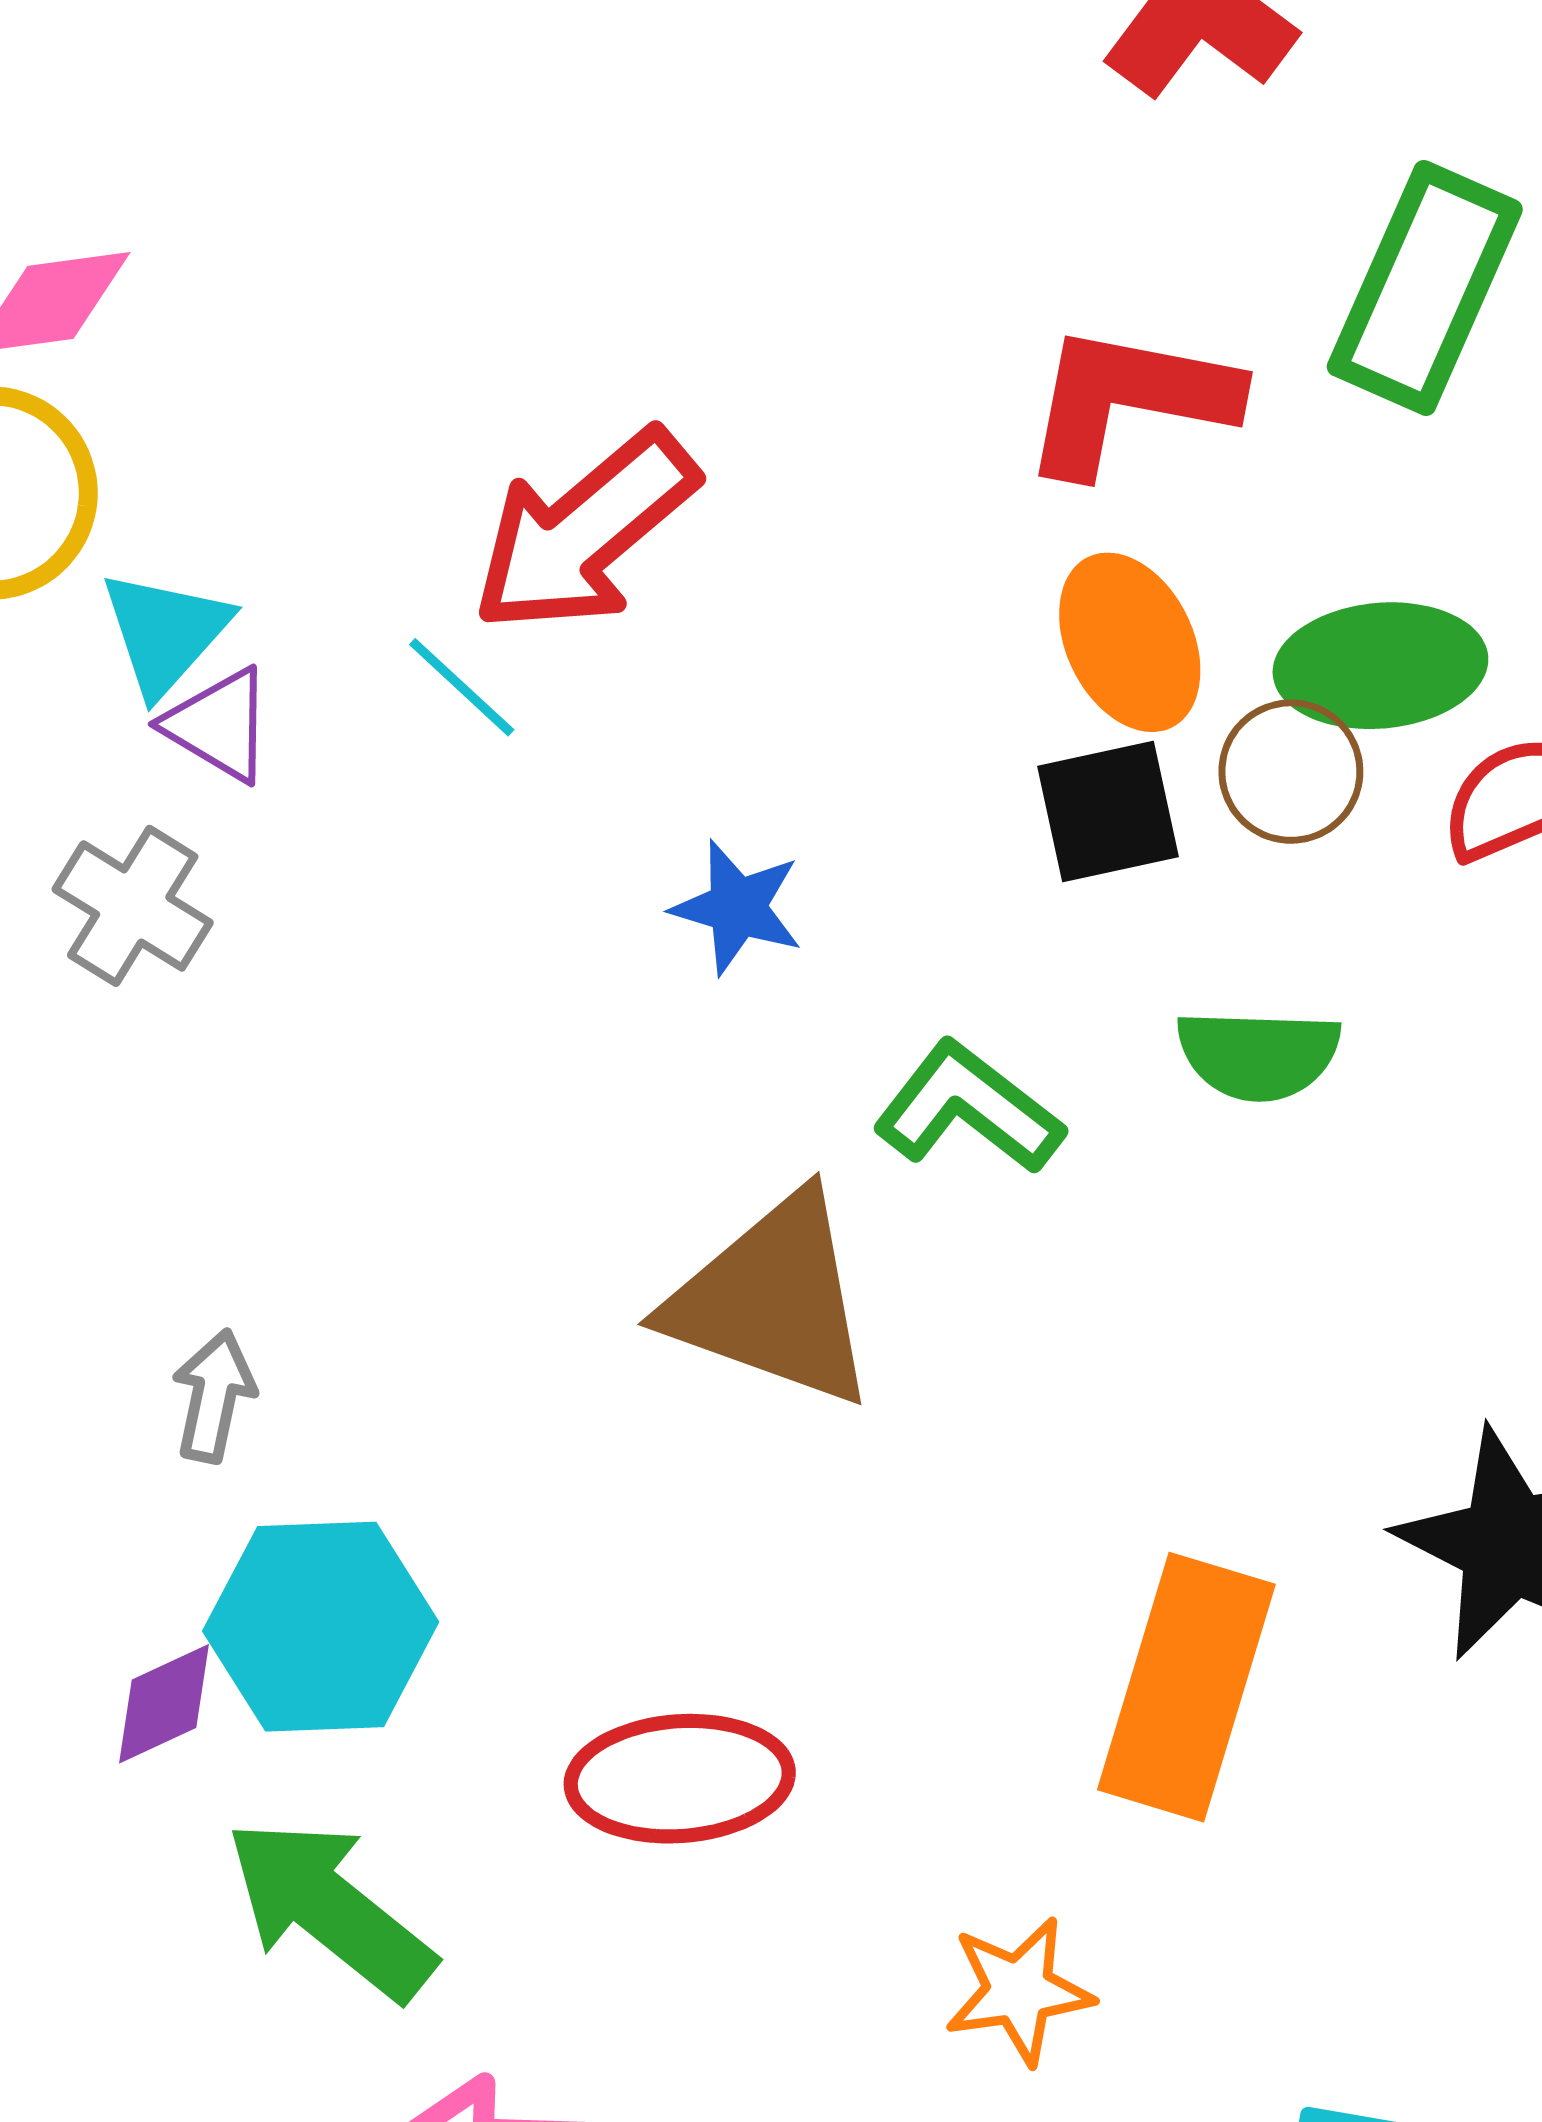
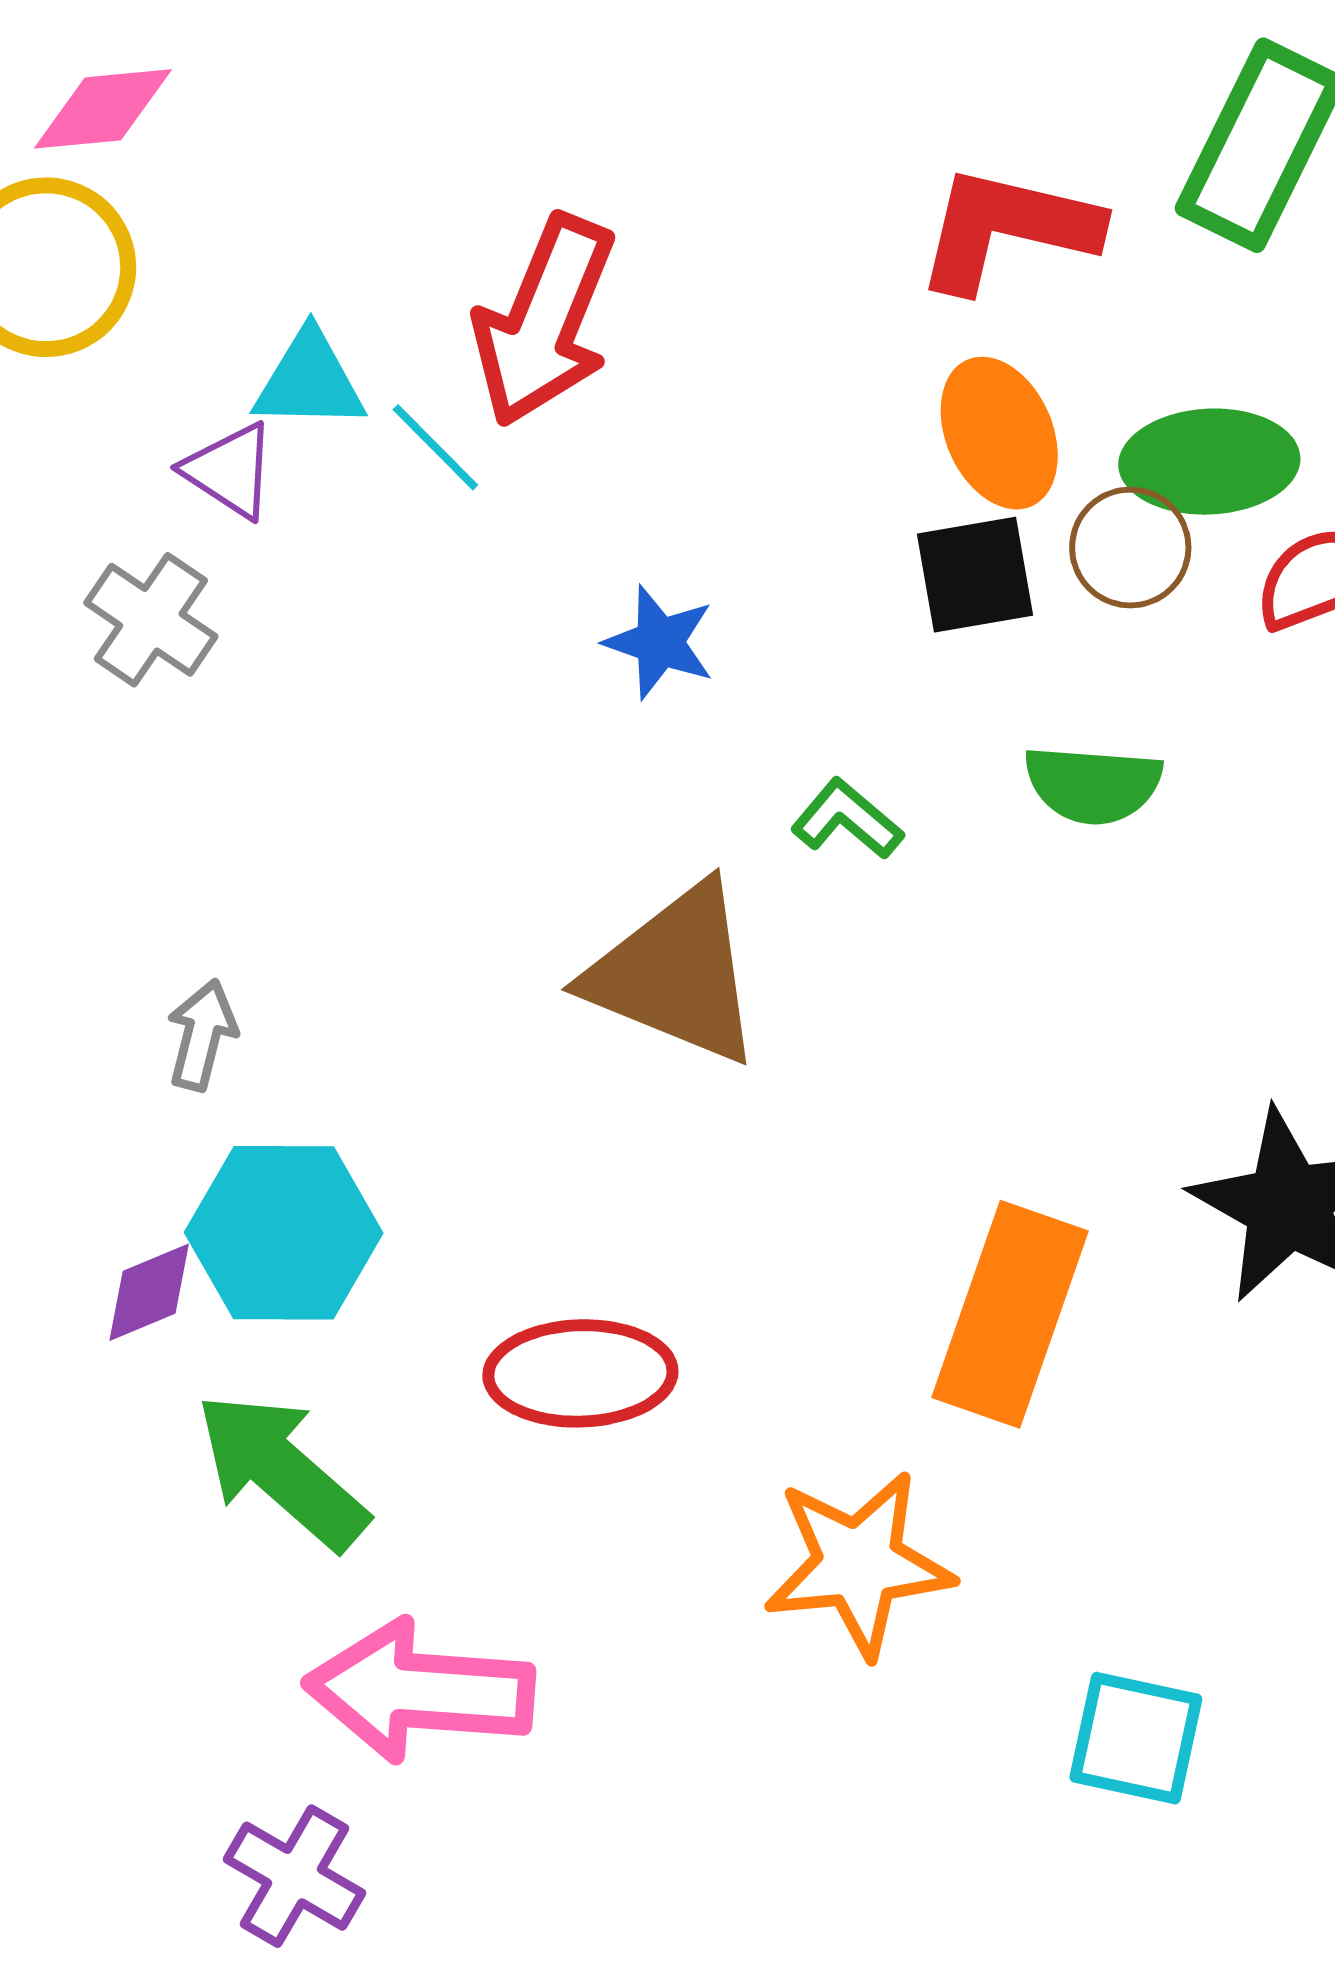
red arrow: (584, 532) -> (544, 321), turned -30
cyan triangle: (165, 633) -> (309, 381), moved, turned 47
green L-shape: (968, 1108) -> (847, 819), size x0.7
orange star: (1019, 1991) -> (858, 1564), size x1.5

